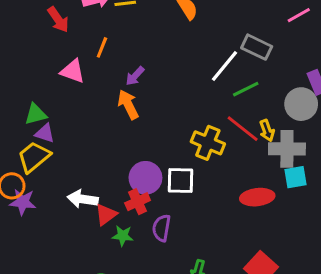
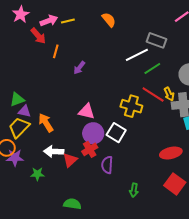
red arrow: (58, 20) -> (38, 36), moved
white line: (224, 66) -> (137, 55), turned 30
pink triangle: (73, 71) -> (87, 111), moved
orange arrow: (128, 105) -> (46, 123), moved
white square: (180, 180) -> (116, 133), turned 36
red ellipse: (257, 197) -> (171, 153), moved
green star: (123, 236) -> (37, 174), moved

